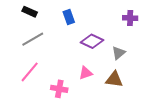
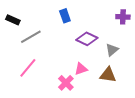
black rectangle: (30, 12) -> (13, 20), moved
pink cross: (59, 89) -> (66, 83), moved, turned 35

